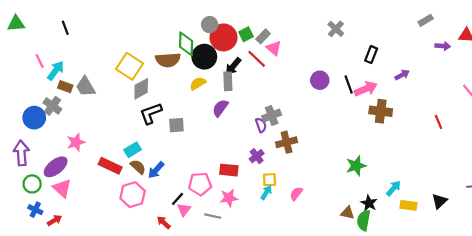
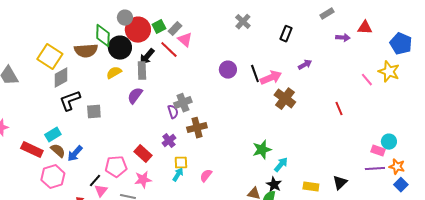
black rectangle: (371, 55) -> (286, 34), moved
brown cross: (381, 111) -> (285, 99), turned 30
red rectangle: (229, 170) -> (143, 154), turned 36
cyan arrow: (394, 188) -> (281, 165), moved

